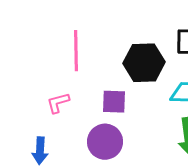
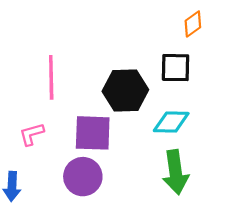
purple square: (114, 102) -> (93, 133), size x1.4

